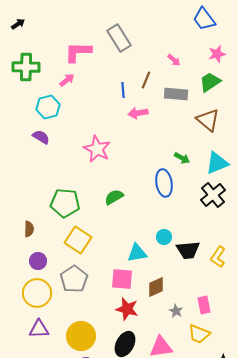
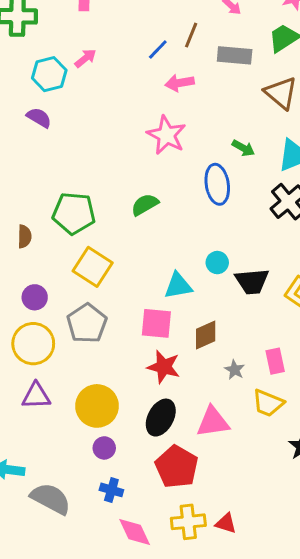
pink arrow: (67, 80) -> (85, 58), moved
blue line: (123, 90) -> (158, 50), turned 49
pink star: (97, 149) -> (167, 135), moved
brown semicircle: (29, 229) -> (25, 236), moved

